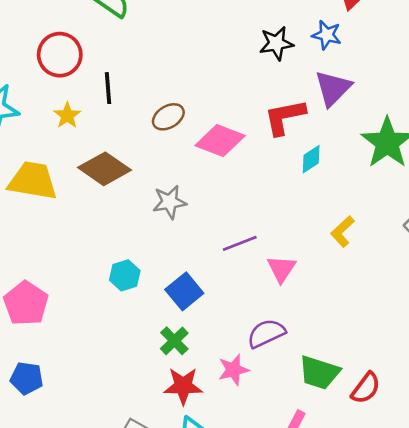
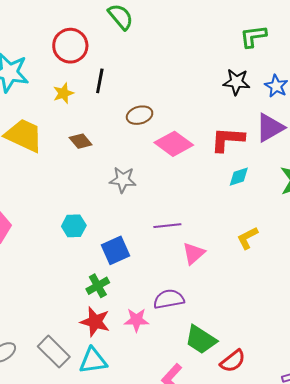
brown diamond: (104, 169) -> (81, 141), size x0.6

